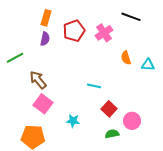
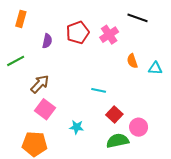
orange rectangle: (46, 18) -> (21, 19), moved
brown arrow: (38, 80) -> (40, 84), turned 84
green semicircle: (112, 134) -> (118, 141), size x1.5

